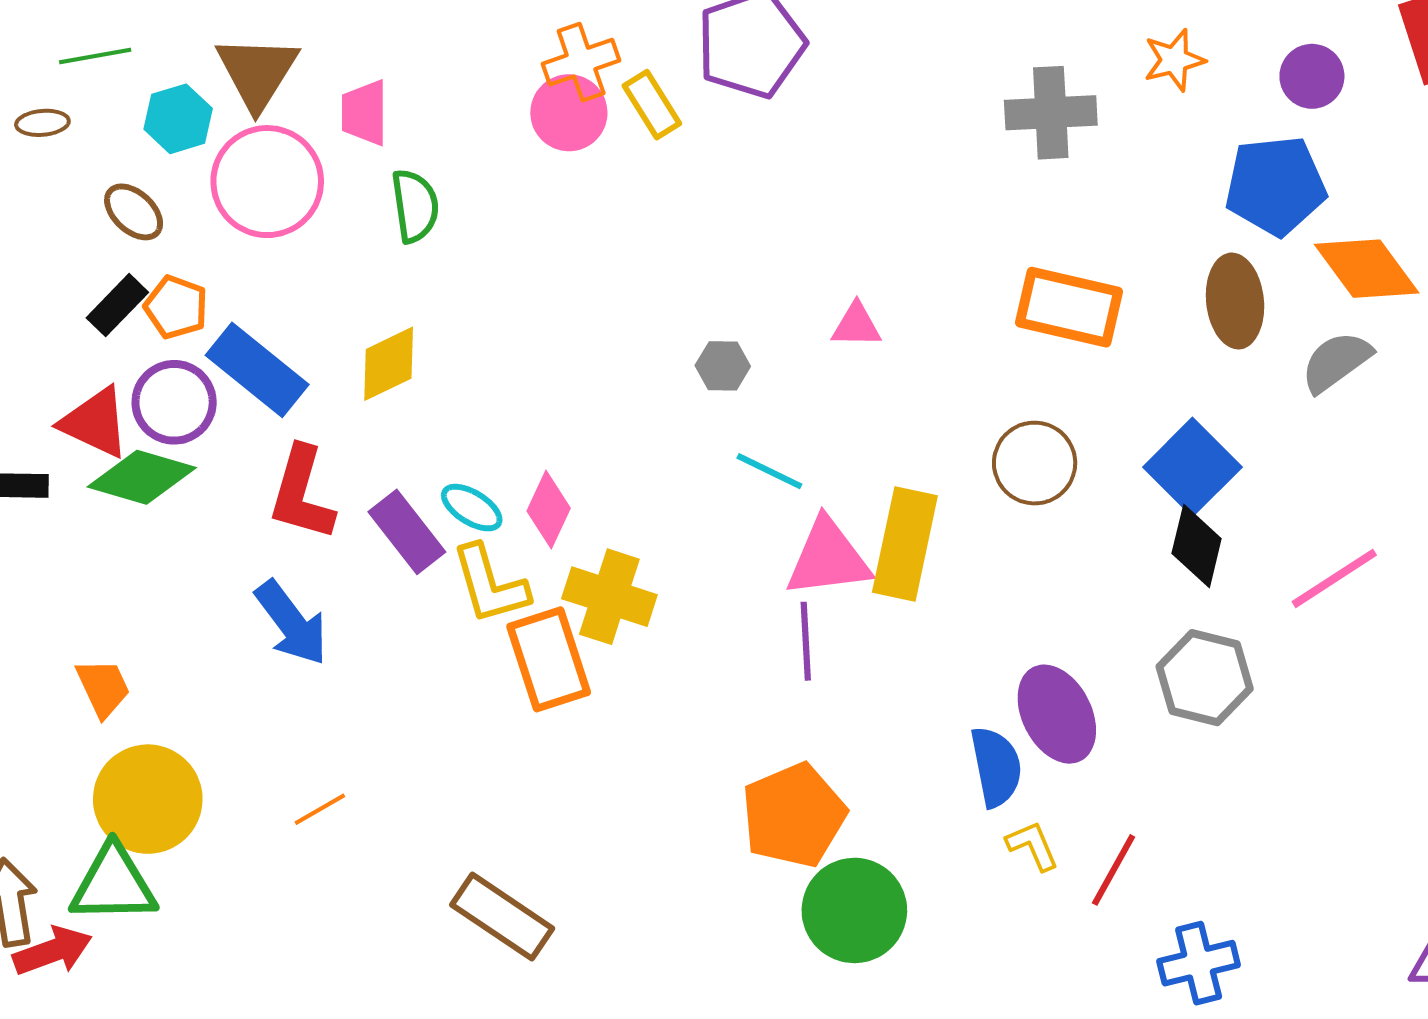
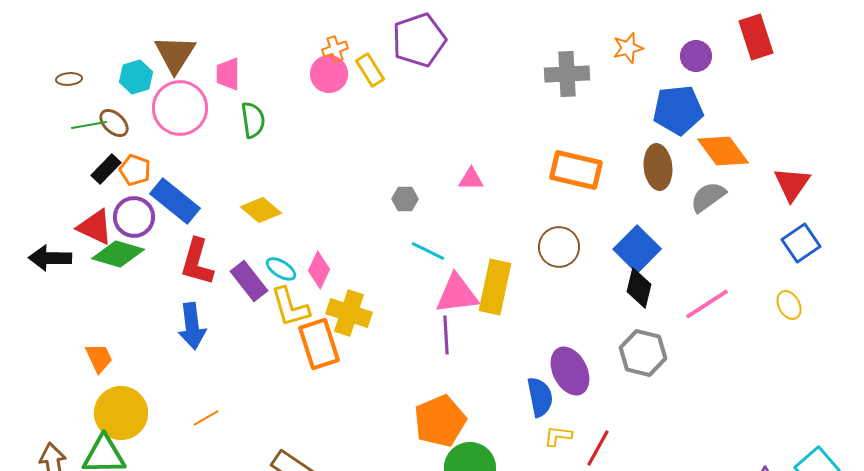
green line: (95, 56) -> (89, 125), moved
orange cross: (581, 62) -> (335, 49), size x0.7
yellow diamond: (389, 364) -> (261, 210), moved, turned 66
blue arrow: (292, 623) -> (192, 326), turned 30
yellow L-shape: (1033, 846) -> (558, 436), turned -60

